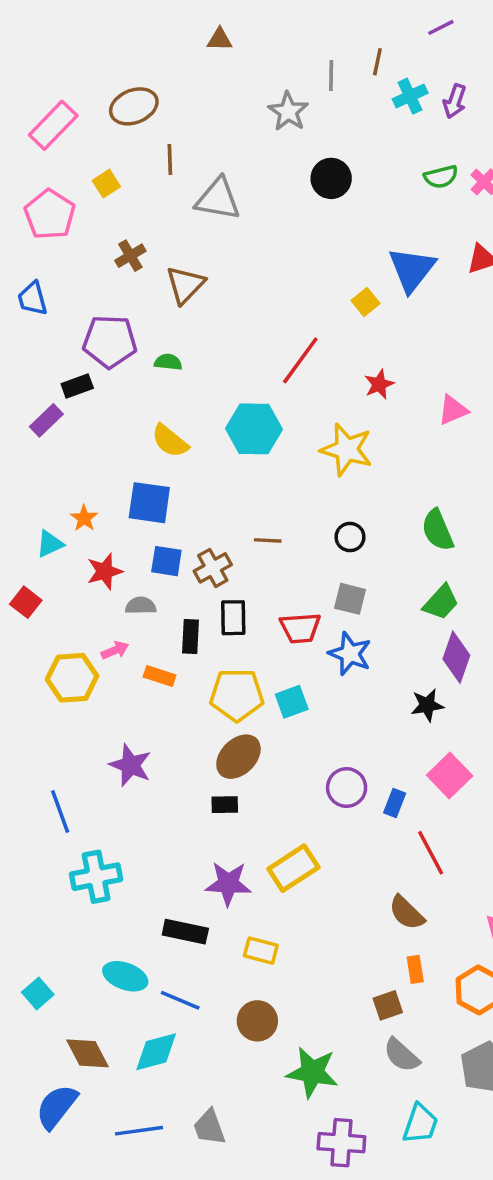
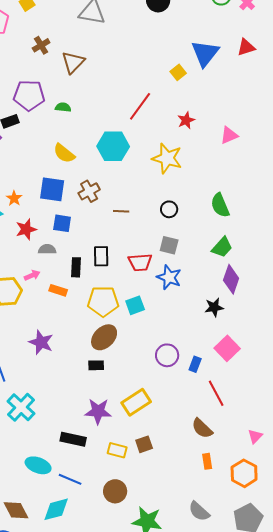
brown cross: (213, 568) -> (89, 191), moved
cyan cross: (96, 877) -> (21, 407), turned -36
brown square: (388, 1005) -> (144, 444), moved

